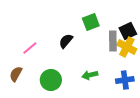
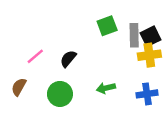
black semicircle: (66, 41) -> (68, 59), moved
gray rectangle: (113, 41) -> (134, 35), moved
yellow cross: (127, 47) -> (149, 55), turned -36

